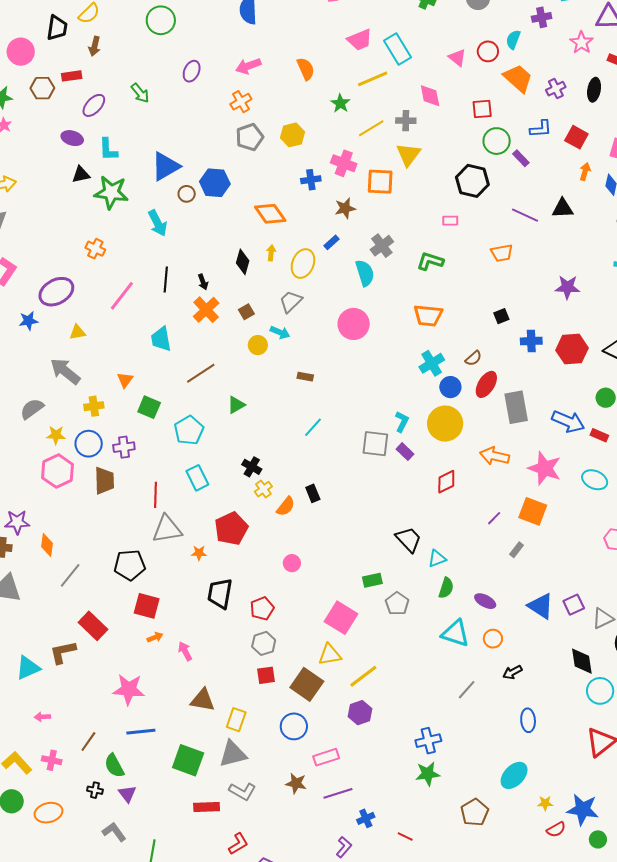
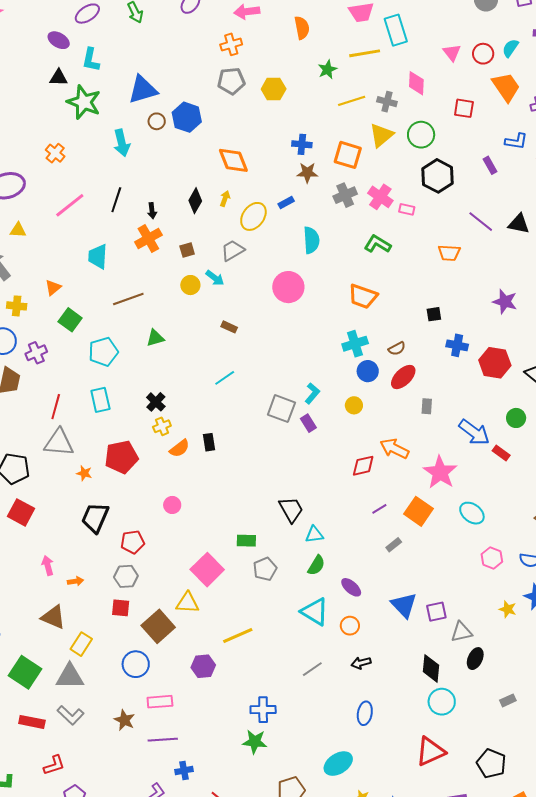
green circle: (497, 141) -> (421, 135), moved
pink cross: (344, 163) -> (380, 197), moved
blue cross: (311, 180) -> (302, 144), moved
gray cross: (382, 246) -> (345, 195), moved
gray rectangle: (516, 407) -> (427, 406), size x0.5
yellow circle: (445, 424) -> (354, 405), size x0.5
purple cross: (124, 447) -> (36, 353), turned -30
cyan ellipse: (595, 480) -> (472, 513), moved
red diamond: (446, 482) -> (363, 466), moved
orange arrow: (155, 637) -> (75, 581), moved
yellow line: (363, 676) -> (238, 635), moved

